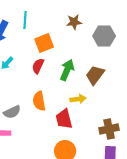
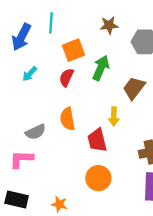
green arrow: (67, 70) -> (101, 68), moved
yellow arrow: (78, 99) -> (114, 116), turned 98

